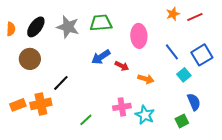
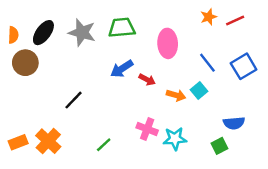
brown circle: (30, 59) -> (25, 63), moved
cyan square: (184, 75) -> (199, 90), moved
blue semicircle: (194, 102) -> (234, 123), turned 108
orange cross: (41, 104) -> (48, 141), moved, turned -35
orange rectangle: (18, 105) -> (18, 142), moved
pink cross: (122, 107) -> (147, 129), turned 30
cyan star: (145, 115) -> (175, 139), turned -30

